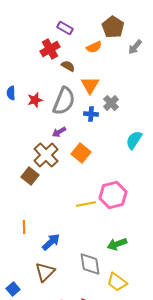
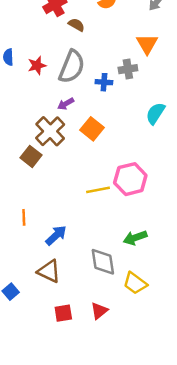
orange triangle: (90, 85) -> (147, 44), moved
gray cross: (111, 103) -> (128, 69), turned 35
brown triangle: (45, 272) -> (49, 271), turned -50

